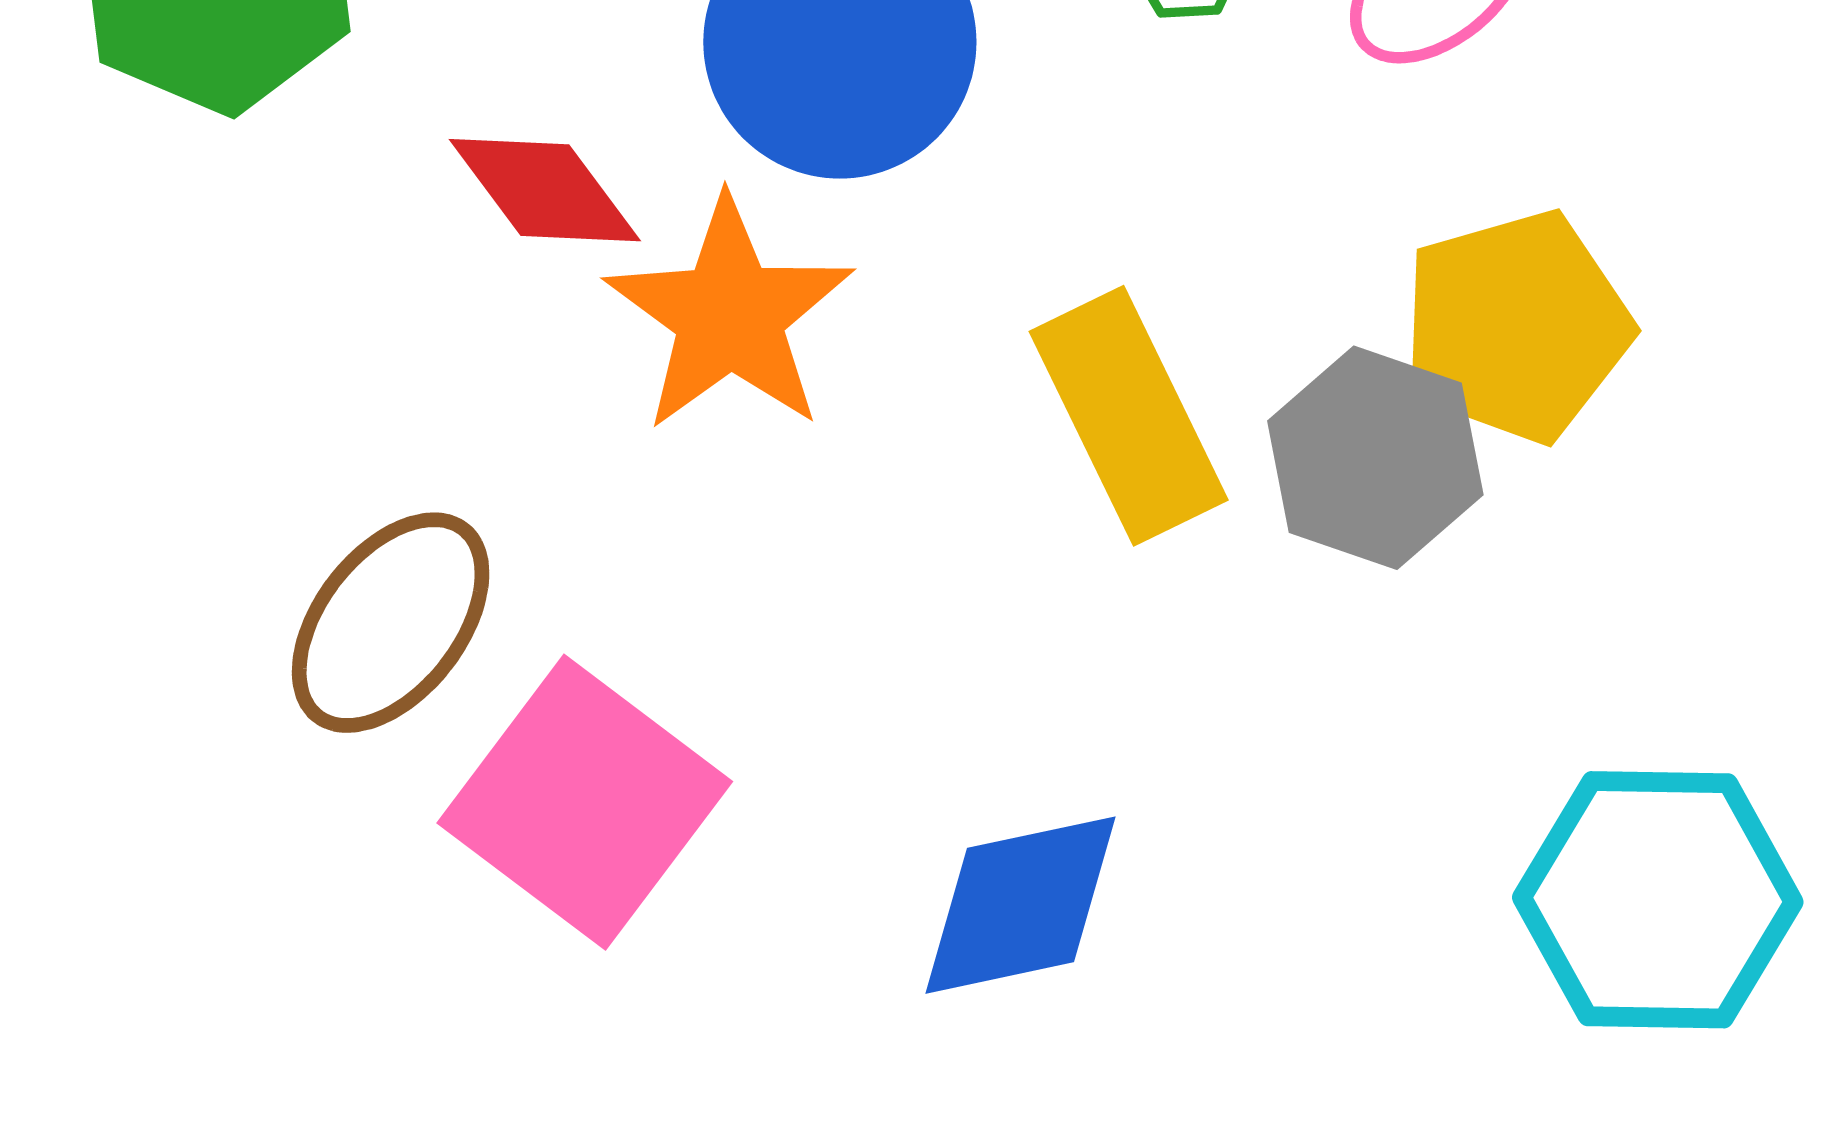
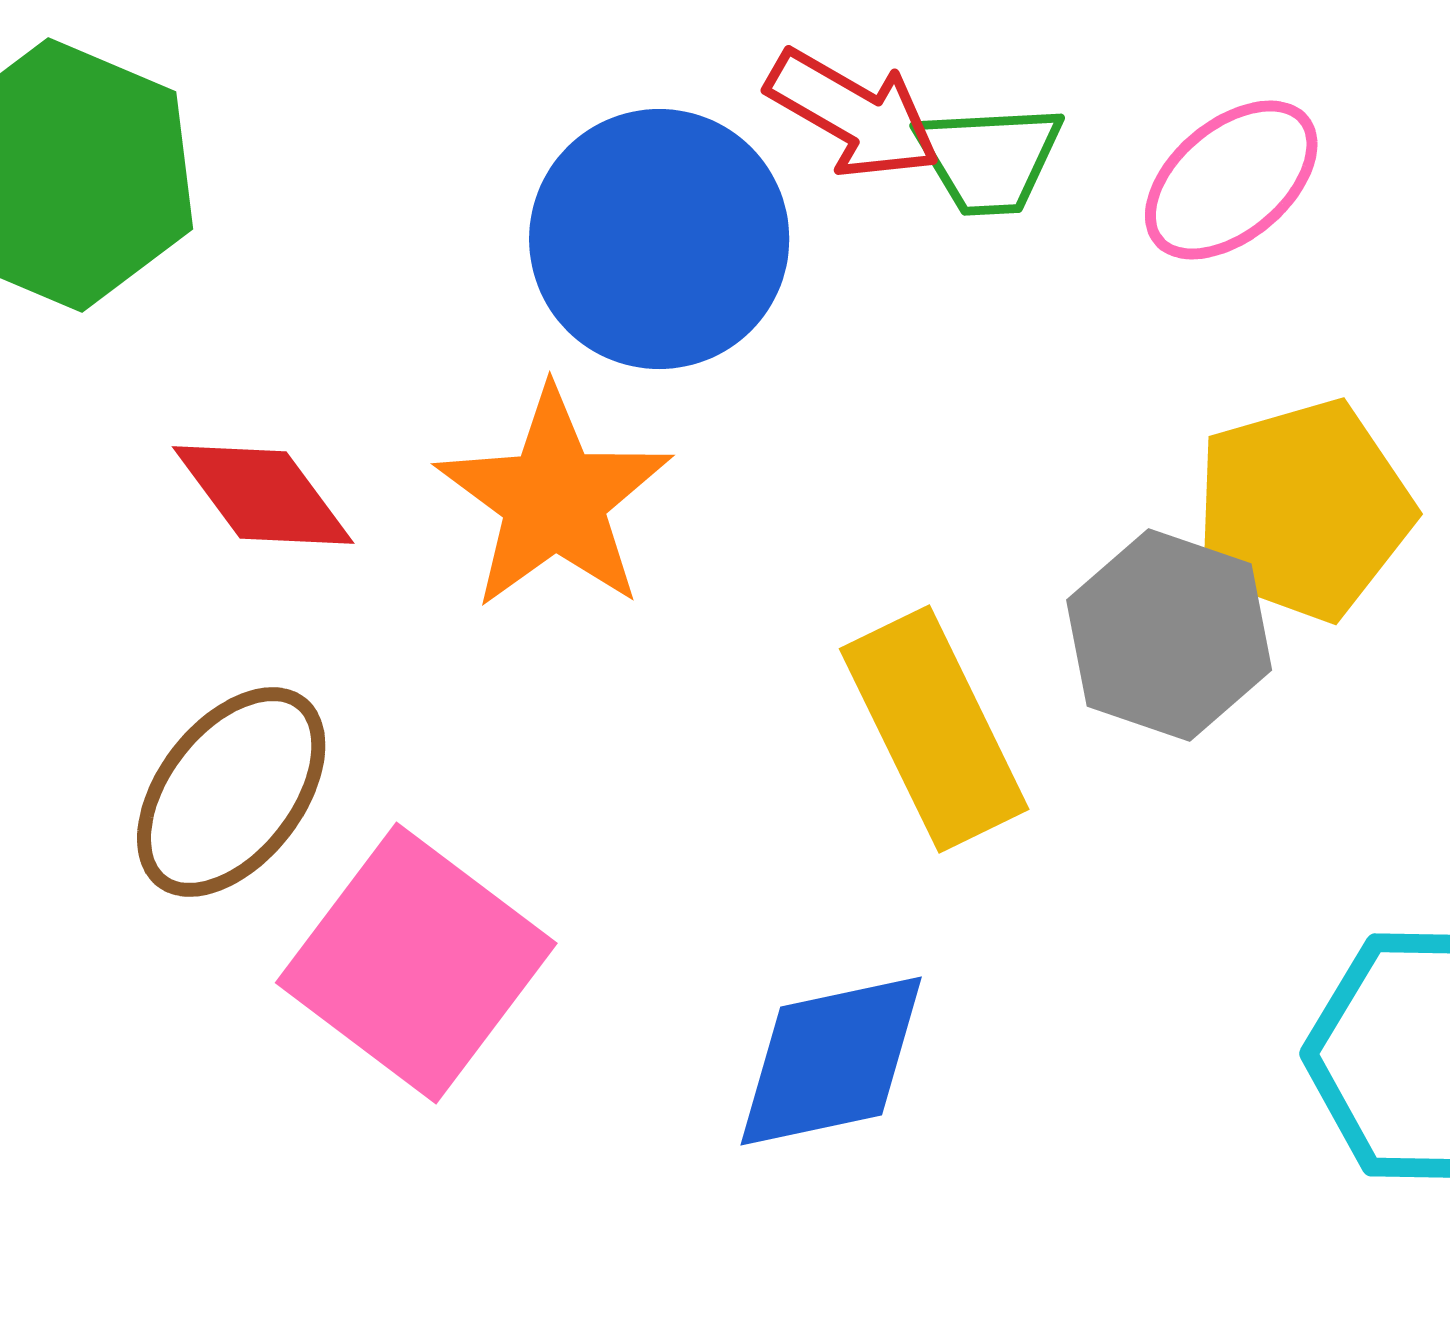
red diamond: (545, 190) -> (263, 495), moved
yellow rectangle: (1129, 416) -> (934, 729), moved

